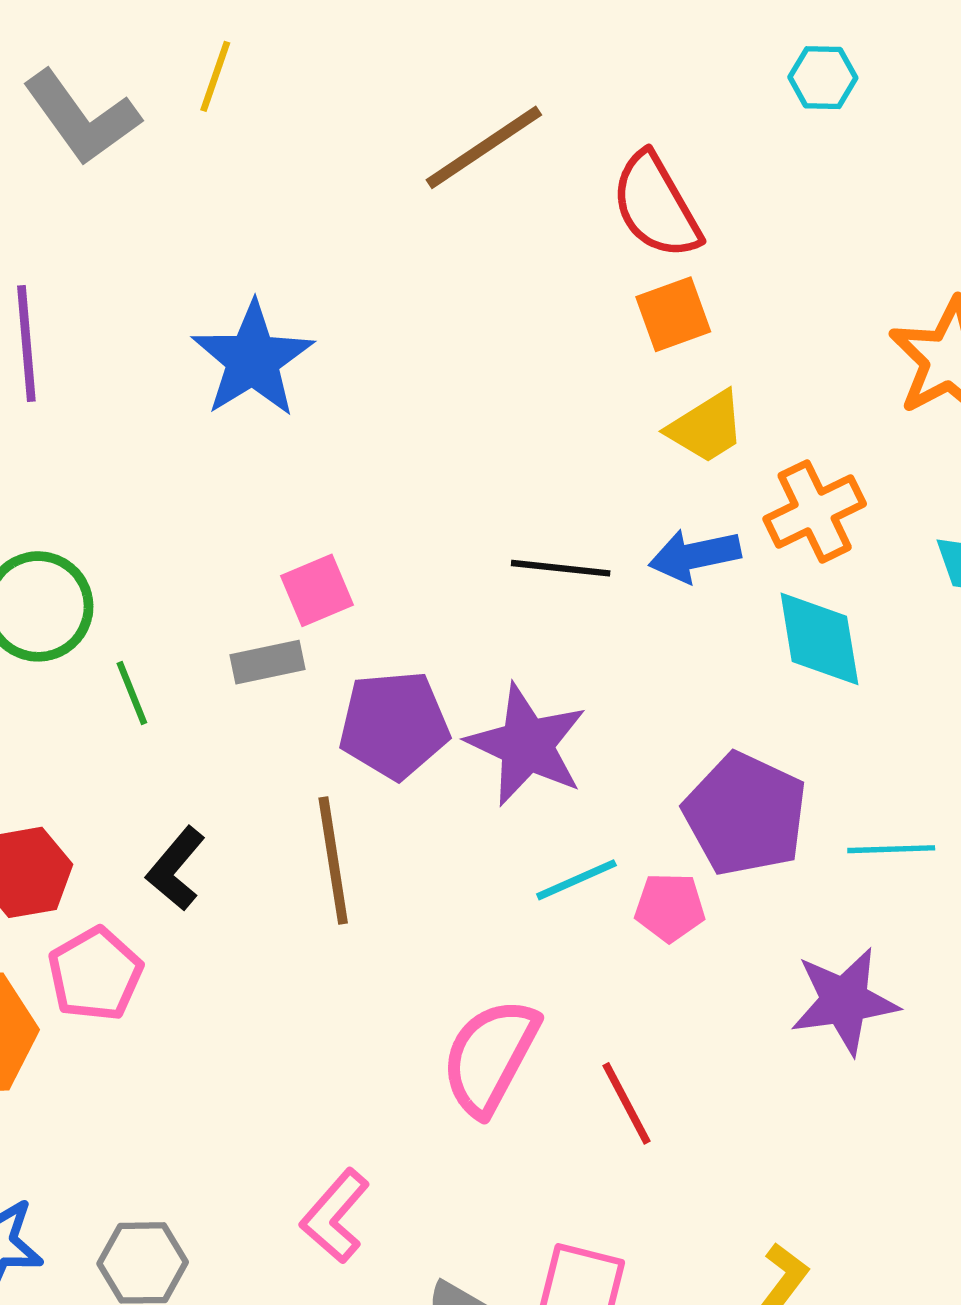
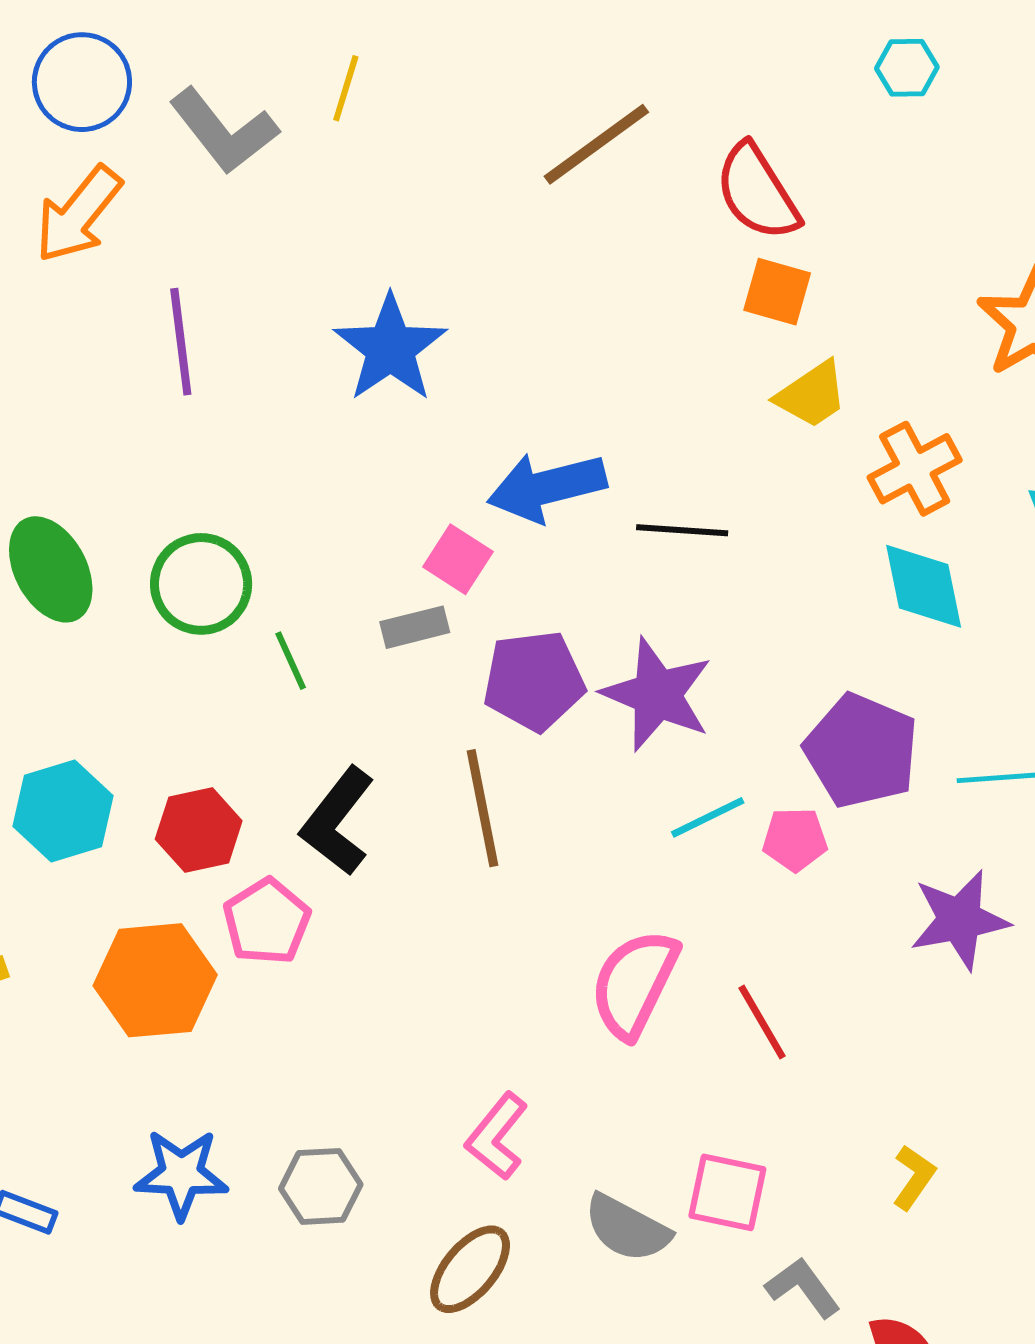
orange square: (673, 314) -> (777, 292), turned 38
blue arrow: (695, 556) -> (547, 487), moved, size x1.4
pink square: (317, 590) -> (458, 559), turned -32
black L-shape: (176, 869) -> (337, 821), size x1.4

